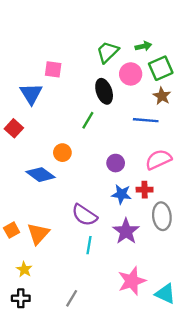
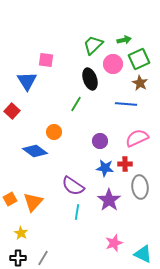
pink star: (132, 281) -> (114, 243), size x0.7
gray line: (72, 298) -> (43, 258), moved

